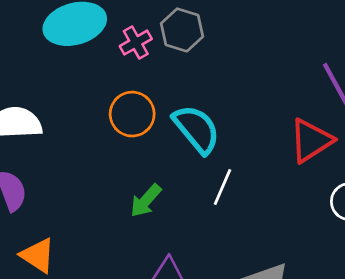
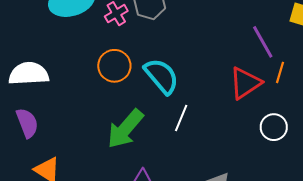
green arrow: (146, 201) -> (125, 129), size x1.6

